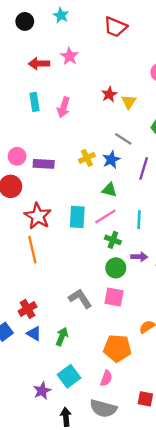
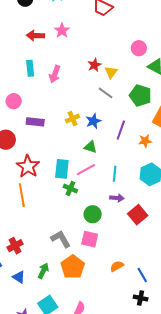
gray line: (123, 139) -> (105, 93), moved
pink circle: (17, 156) -> (14, 101), moved
green cross: (113, 240) -> (70, 189), moved
purple arrow: (139, 257) -> (117, 198), moved
blue triangle: (34, 334) -> (19, 277), moved
orange pentagon: (117, 348) -> (73, 267), moved, turned 30

